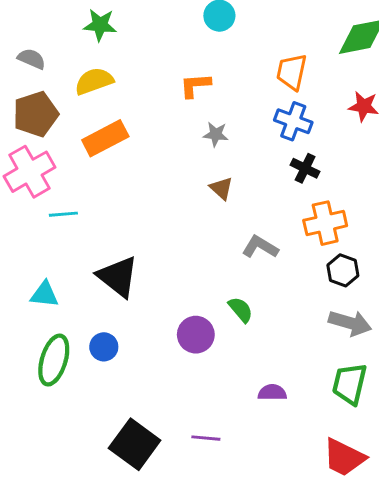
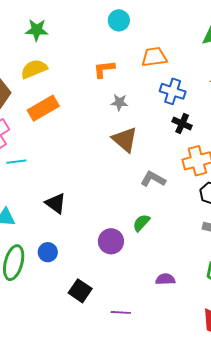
orange trapezoid: (292, 72) -> (154, 57), moved, turned 72
brown triangle: (221, 188) -> (125, 140), size x1.6
black triangle: (118, 277) -> (56, 203), size x0.7
green semicircle: (241, 310) -> (141, 223), turned -96
black square: (135, 444) -> (80, 291), moved, size x0.7

